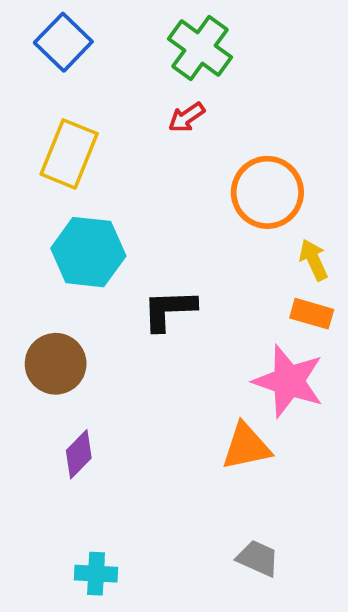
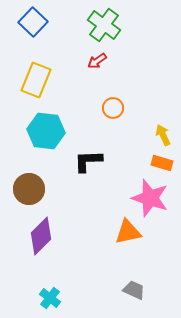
orange circle: (267, 192) -> (113, 108), moved, size x0.6
purple diamond: (79, 454) -> (41, 236), size x1.5
cyan cross: (96, 574) -> (50, 298), turned 35

